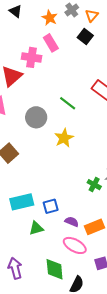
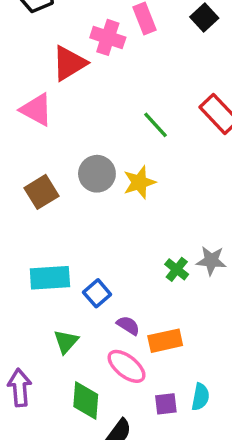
gray circle: (36, 117) -> (97, 174), moved
blue square: (51, 206) -> (97, 293), turned -35
green triangle: (36, 228) -> (66, 342), moved, turned -42

